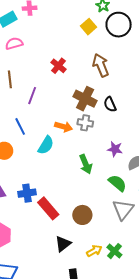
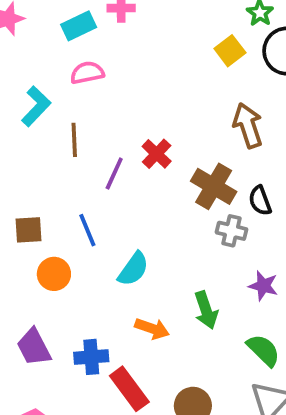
red cross: (58, 66) -> (157, 154), moved
gray cross: (85, 123) -> (231, 231), moved
orange arrow: (64, 127) -> (152, 329), moved

